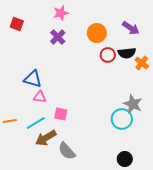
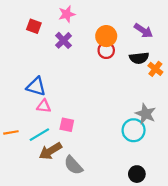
red square: (17, 24) -> (34, 26), moved
red circle: (108, 55) -> (106, 50), moved

